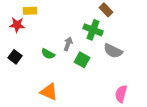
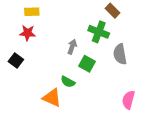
red star: (17, 25) -> (28, 33), moved
gray semicircle: (113, 51) -> (120, 54), turned 54
green semicircle: (48, 54) -> (68, 82), moved

